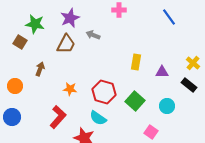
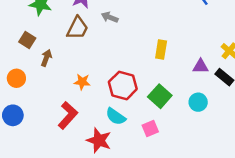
brown square: (20, 42) -> (27, 40), moved
purple triangle: (162, 72) -> (201, 66), moved
pink square: (151, 132) -> (150, 128), moved, turned 32

